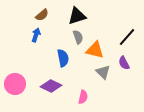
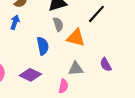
black line: (127, 37) -> (96, 14), moved
purple semicircle: (124, 63) -> (106, 65), moved
gray triangle: (103, 72) -> (76, 69), moved, turned -49

